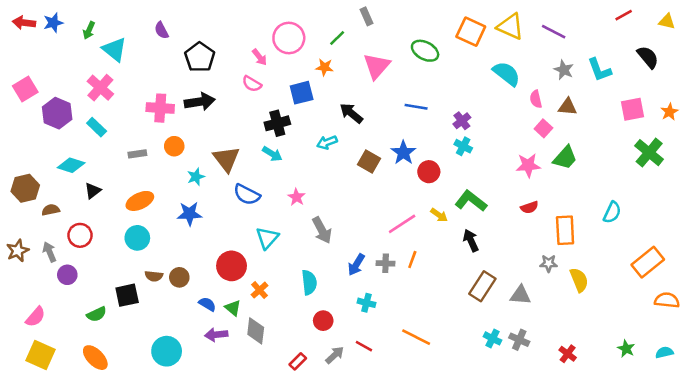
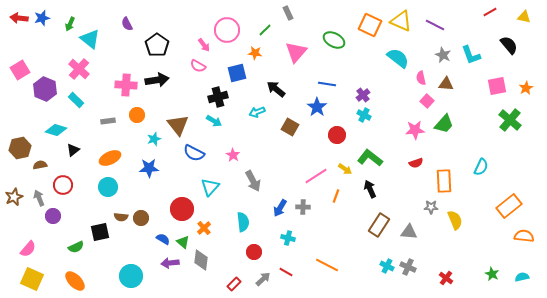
blue star: (403, 153) -> (317, 107), moved
orange line: (412, 260) -> (336, 196), moved

